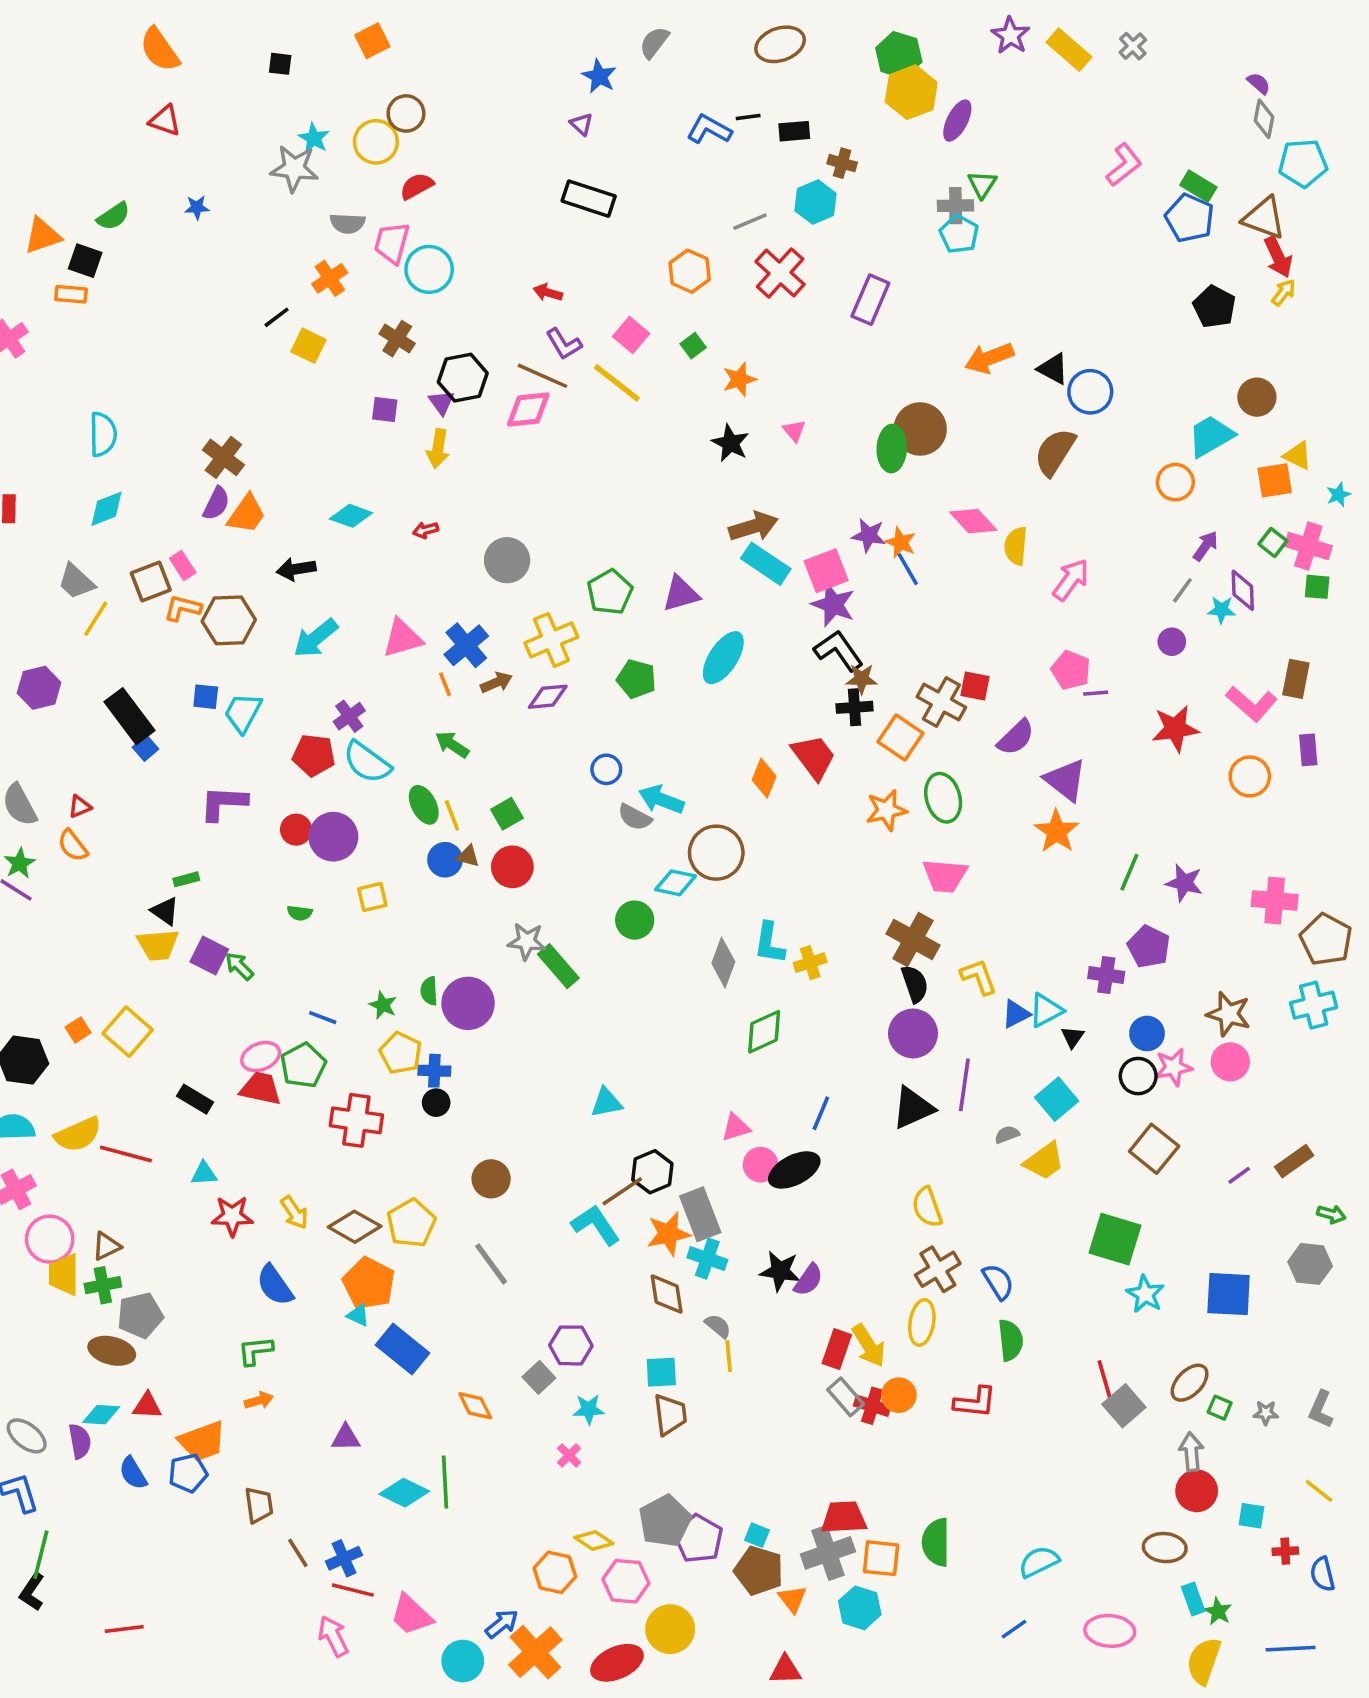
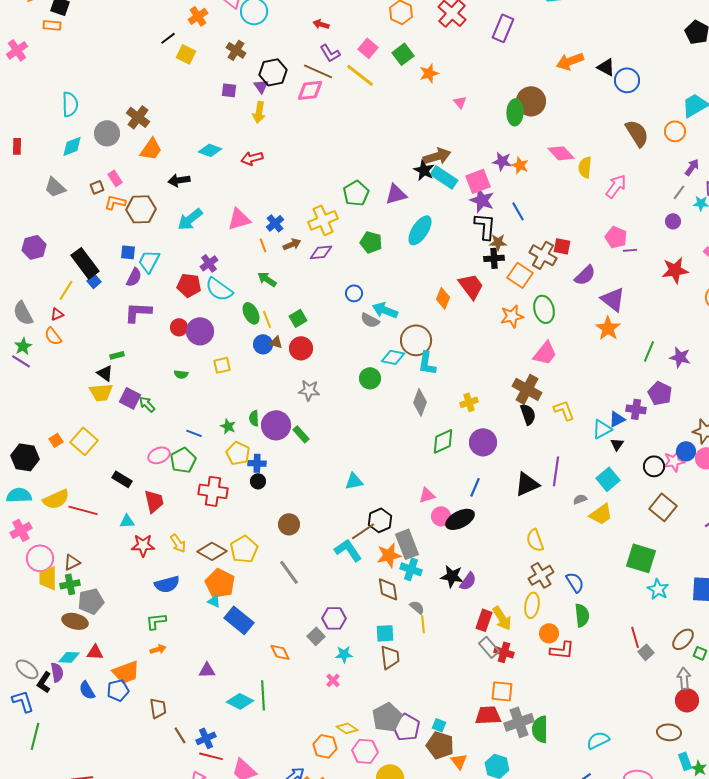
green square: (693, 346) -> (403, 54), size x1.5
black star: (730, 443) -> (424, 170), moved
brown semicircle: (1055, 452) -> (637, 133), moved, turned 116
purple semicircle: (216, 503) -> (134, 277), moved
red arrow: (426, 530) -> (252, 158), size x1.5
gray circle: (507, 560) -> (107, 133), moved
blue line: (908, 569) -> (518, 211), moved
brown square: (151, 581) -> (97, 187), size x0.6
yellow line: (96, 619) -> (66, 290), moved
blue cross: (466, 645) -> (275, 223), size x0.7
black L-shape: (839, 651) -> (485, 226), turned 40
pink trapezoid: (945, 876) -> (545, 353), turned -56
cyan L-shape: (769, 943) -> (427, 363), moved
green rectangle: (558, 966) -> (301, 434), moved, size x0.7
blue triangle: (1016, 1014) -> (617, 419), moved
purple circle: (913, 1033) -> (483, 442), moved
blue circle: (1147, 1033) -> (686, 451), moved
red trapezoid: (261, 1088) -> (154, 501), moved, turned 65
blue semicircle: (275, 1285) -> (167, 584), turned -70
orange circle: (899, 1395) -> (549, 633), moved
gray square: (1124, 1406) -> (646, 652), size x0.7
gray cross: (828, 1553) -> (519, 722), moved
orange square: (881, 1558) -> (502, 691), moved
black L-shape: (32, 1592) -> (44, 682), moved

